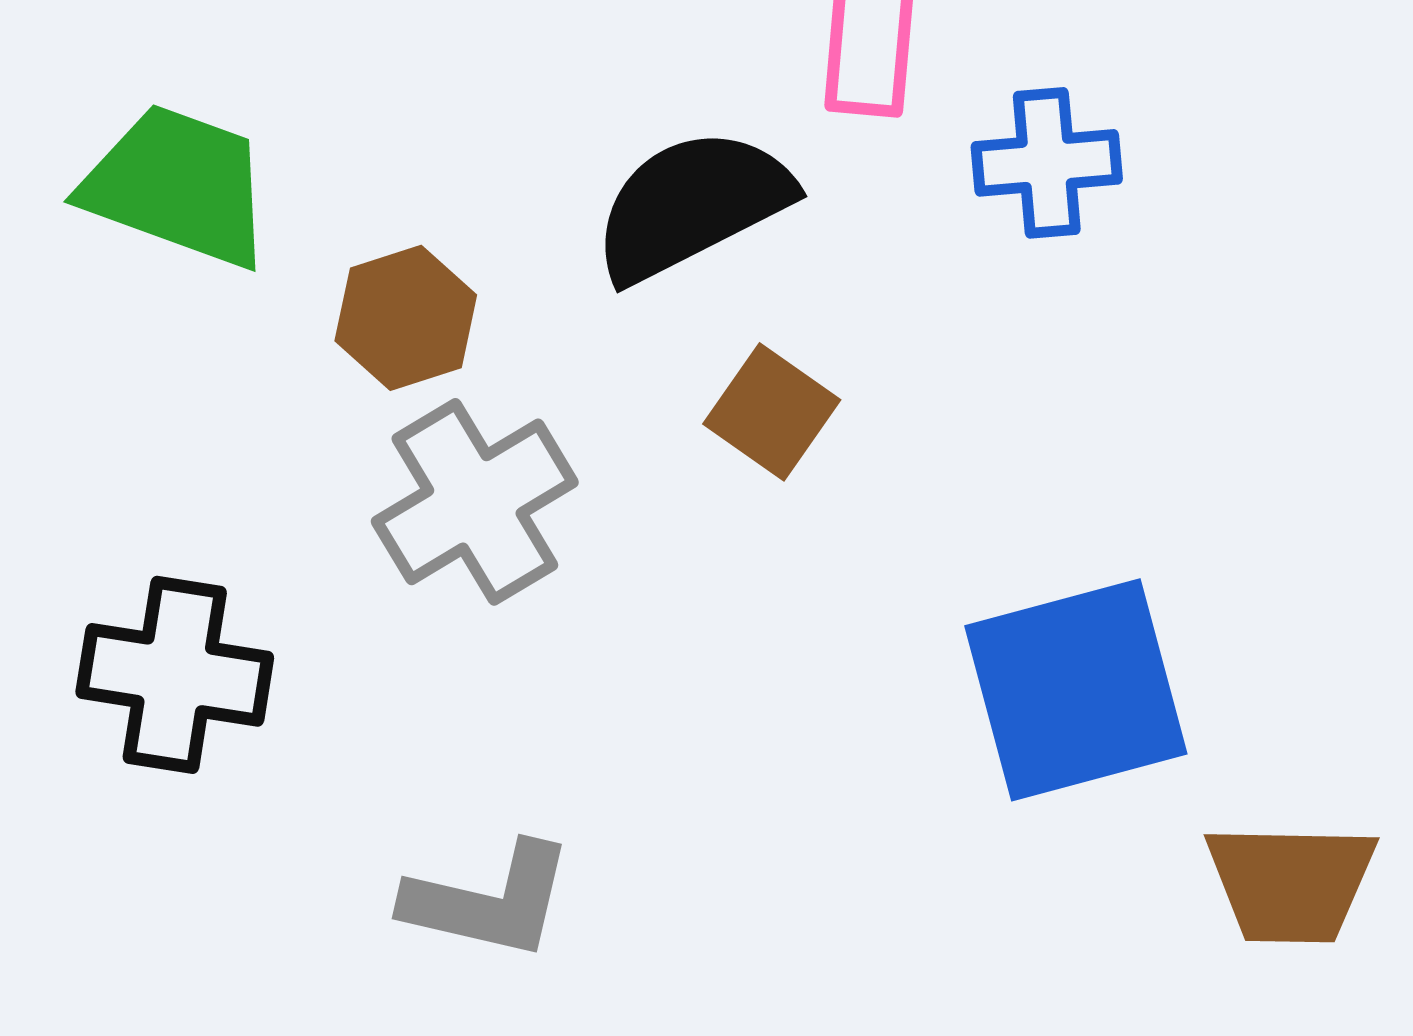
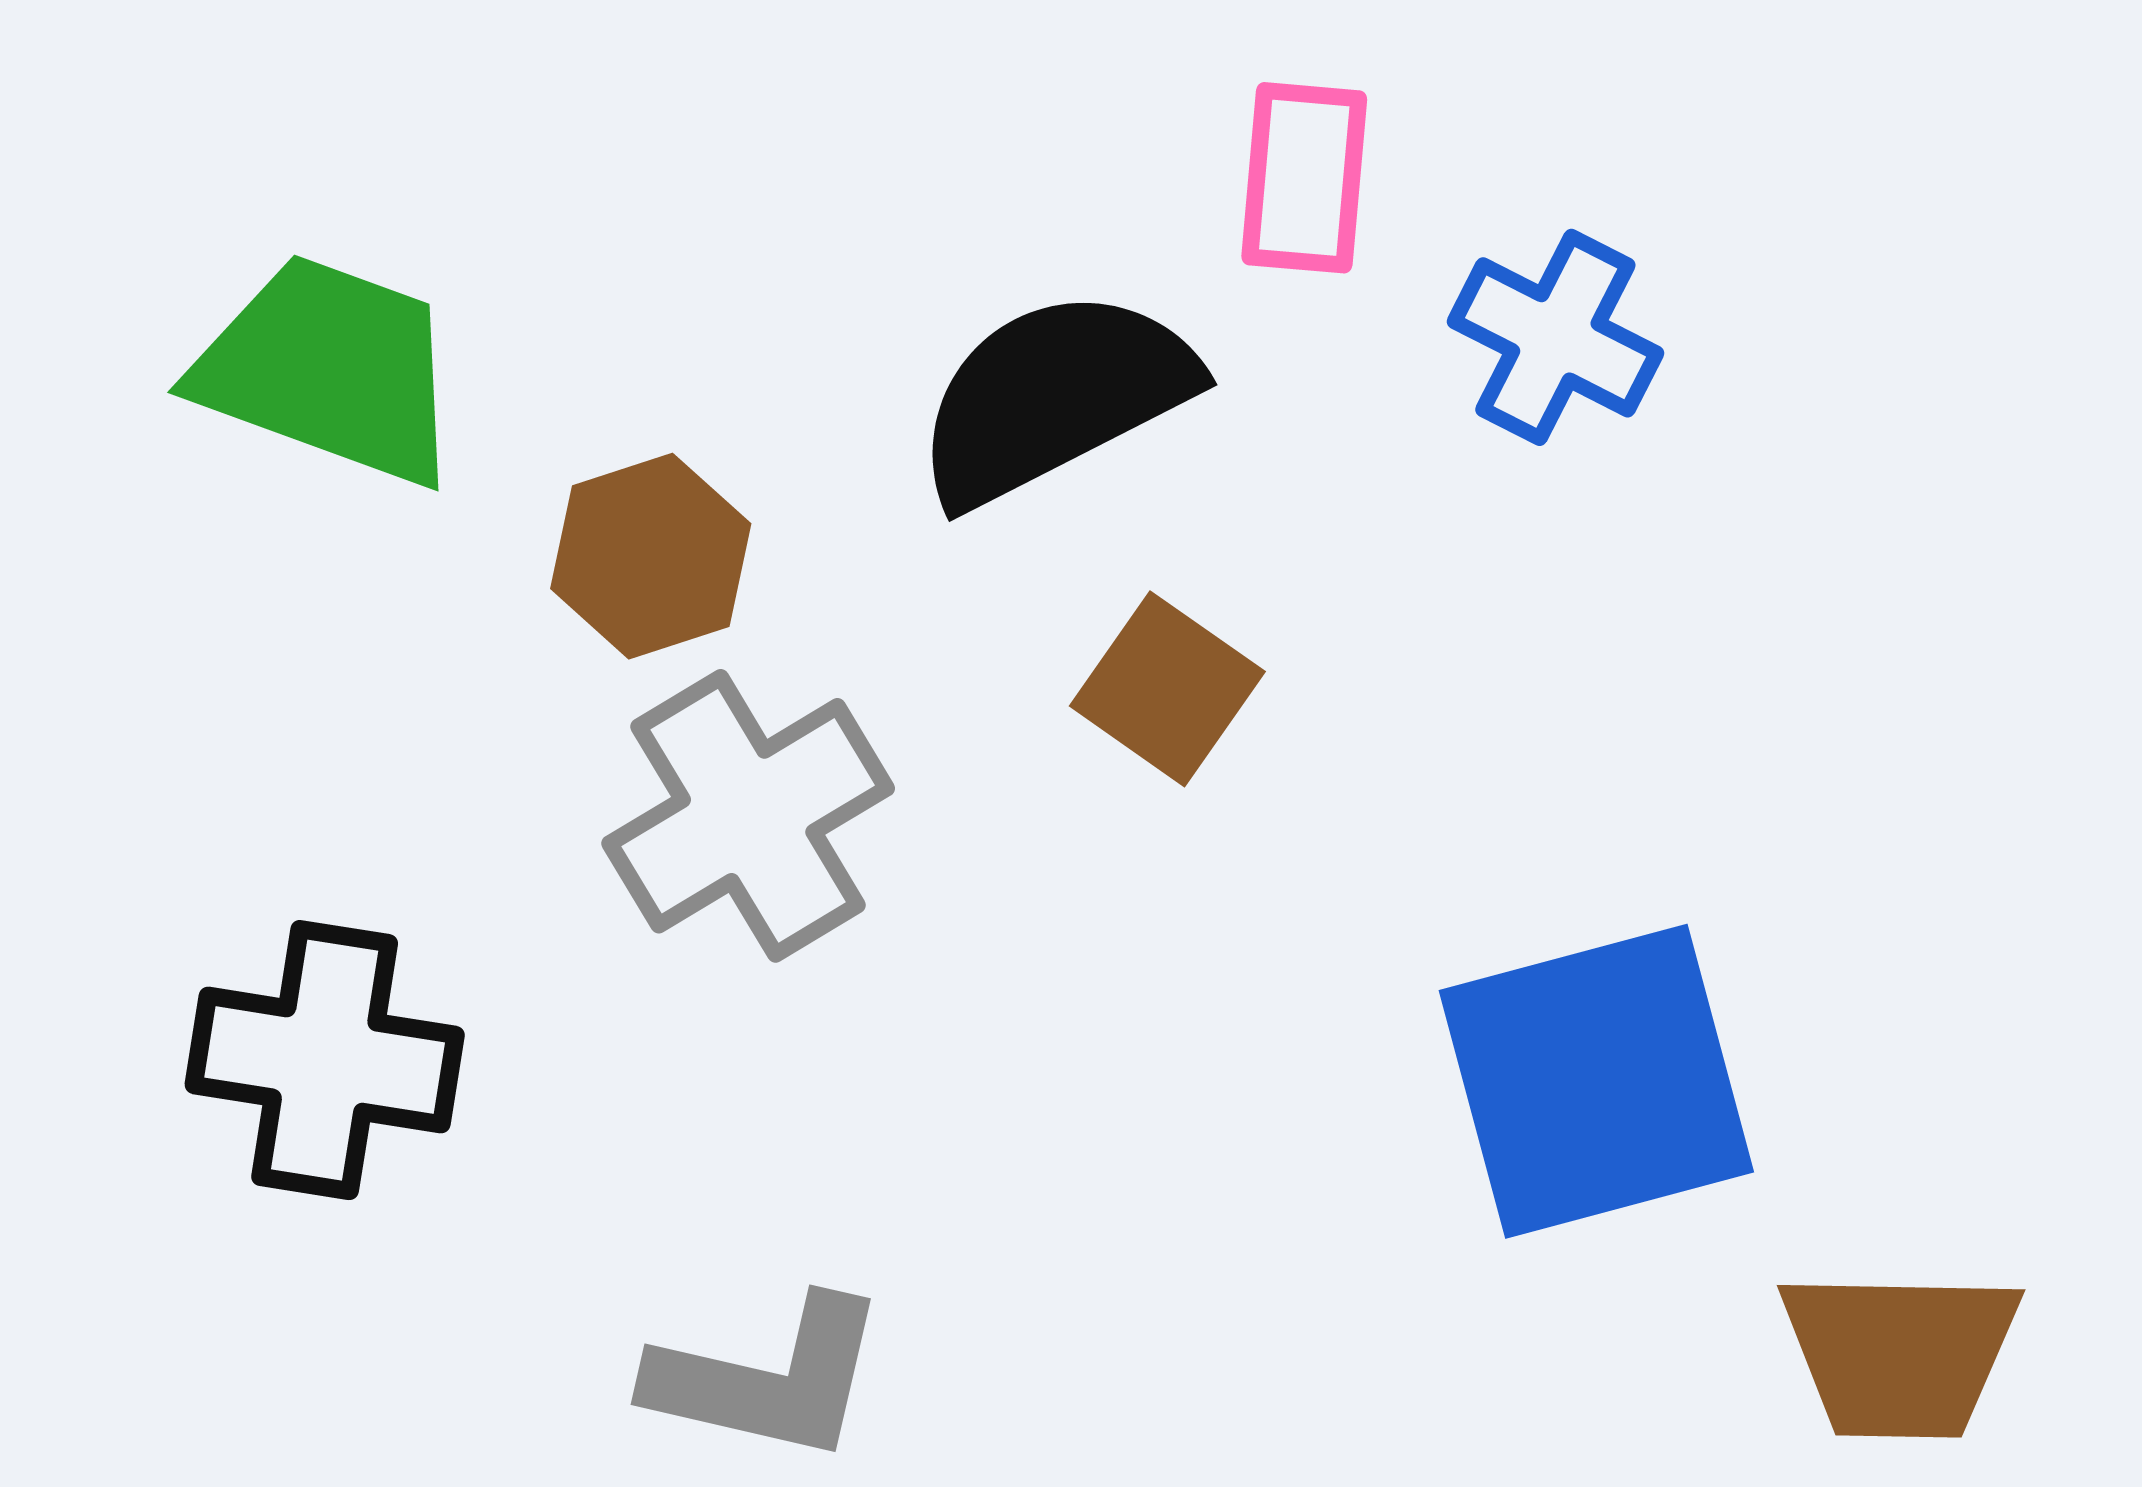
blue cross: (1047, 163) -> (1555, 337), turned 32

